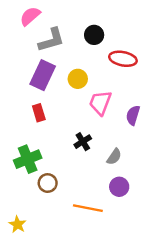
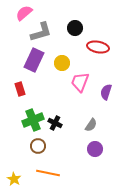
red rectangle: (39, 113) -> (20, 89), moved
black cross: (83, 142) -> (55, 123), moved, turned -32
green cross: (28, 159) -> (33, 120), moved
orange line: (88, 208) -> (48, 173), moved

